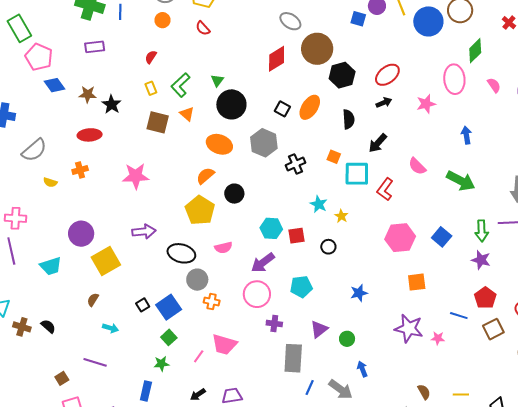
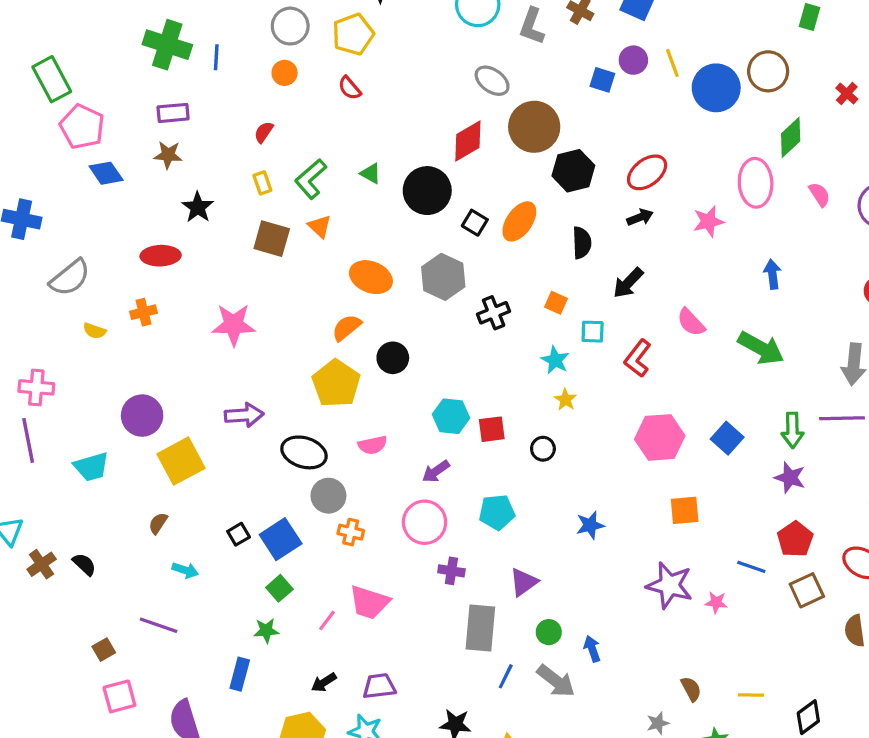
green triangle: (217, 81) -> (371, 173), turned -40
brown star: (88, 94) -> (168, 155), moved
black circle: (231, 104) -> (427, 191), moved
cyan square: (357, 174) -> (593, 332), size x0.6
cyan star: (319, 204) -> (555, 360), moved
purple arrow: (263, 263) -> (436, 471), size x0.7
brown cross: (22, 327) -> (42, 564), turned 36
green circle: (347, 339) -> (549, 632), moved

